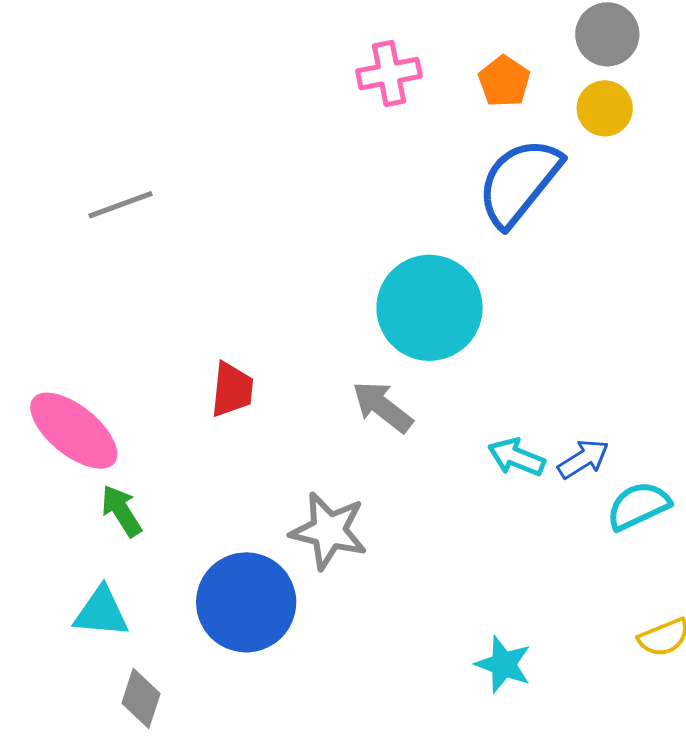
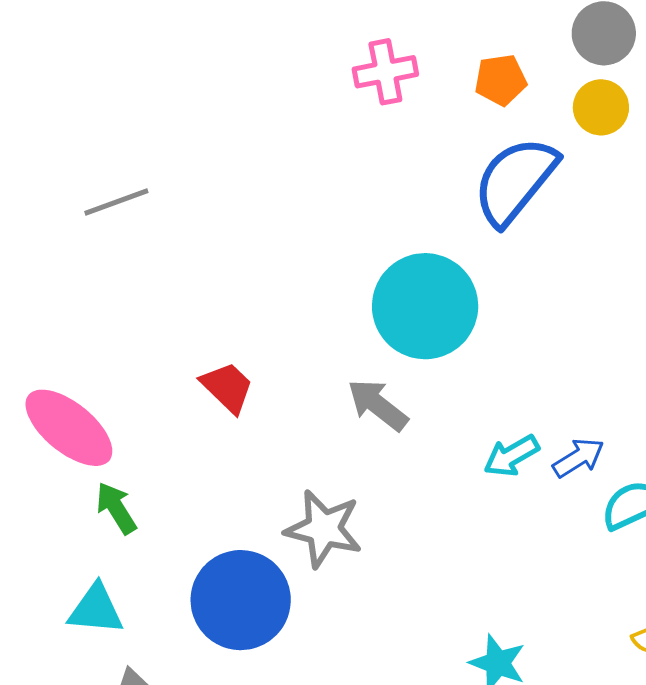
orange pentagon: (504, 81) -> (501, 80), turned 30
red trapezoid: (232, 390) -> (227, 387), turned -52
cyan arrow: (516, 457) -> (511, 456), turned -52

